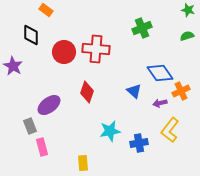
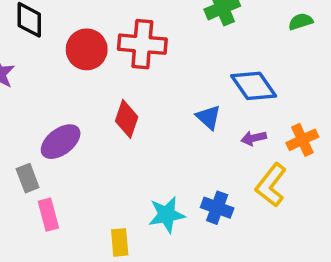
orange cross: (181, 91) -> (302, 140), moved
cyan star: (110, 131) -> (167, 215), moved
blue cross: (139, 143) -> (217, 208), turned 30

